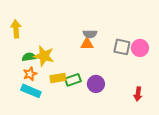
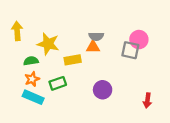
pink circle: (140, 48) -> (139, 40), moved
yellow star: (44, 56) -> (48, 44), moved
yellow rectangle: (58, 78) -> (73, 60), moved
green rectangle: (73, 80) -> (58, 83), moved

